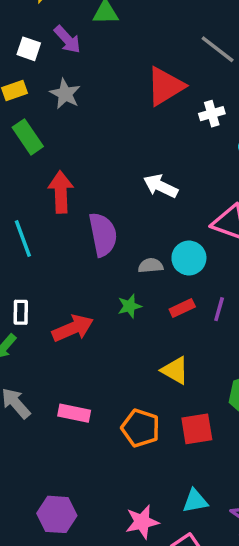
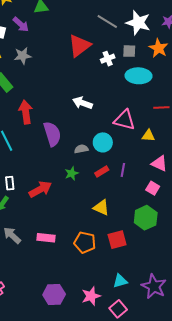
gray star: (65, 94) -> (23, 56), turned -30
purple hexagon: (57, 514) -> (54, 294), moved

